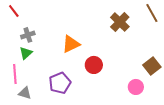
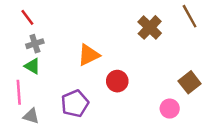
red line: (14, 11) -> (27, 17), moved
green triangle: (26, 53) -> (32, 66), turned -48

